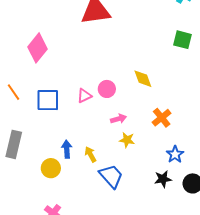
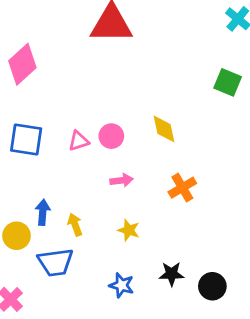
yellow star: (127, 140) -> (129, 230), moved
blue star: (175, 154) -> (122, 285), moved, turned -30
blue trapezoid: (111, 176) -> (56, 262), moved, turned 116

